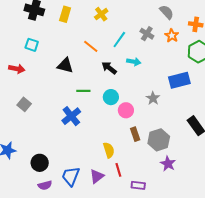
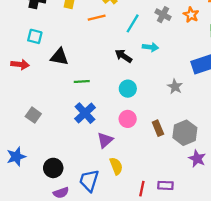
orange line: (91, 46) -> (97, 18), moved, turned -49
black triangle: (65, 65) -> (59, 57), moved
green line: (83, 91) -> (82, 82), moved
gray square: (24, 104) -> (33, 115), moved
pink circle: (126, 110) -> (128, 119), moved
yellow semicircle: (109, 150) -> (116, 166), moved
red line: (118, 170) -> (142, 189), moved, turned 32
purple triangle: (97, 176) -> (105, 140), moved

